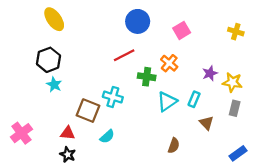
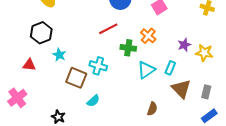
cyan star: (54, 85) -> (59, 55), moved
gray rectangle: (235, 108) -> (206, 92), moved
brown triangle: (206, 123) -> (181, 89), size x1.5
red triangle: (68, 133) -> (29, 65), moved

